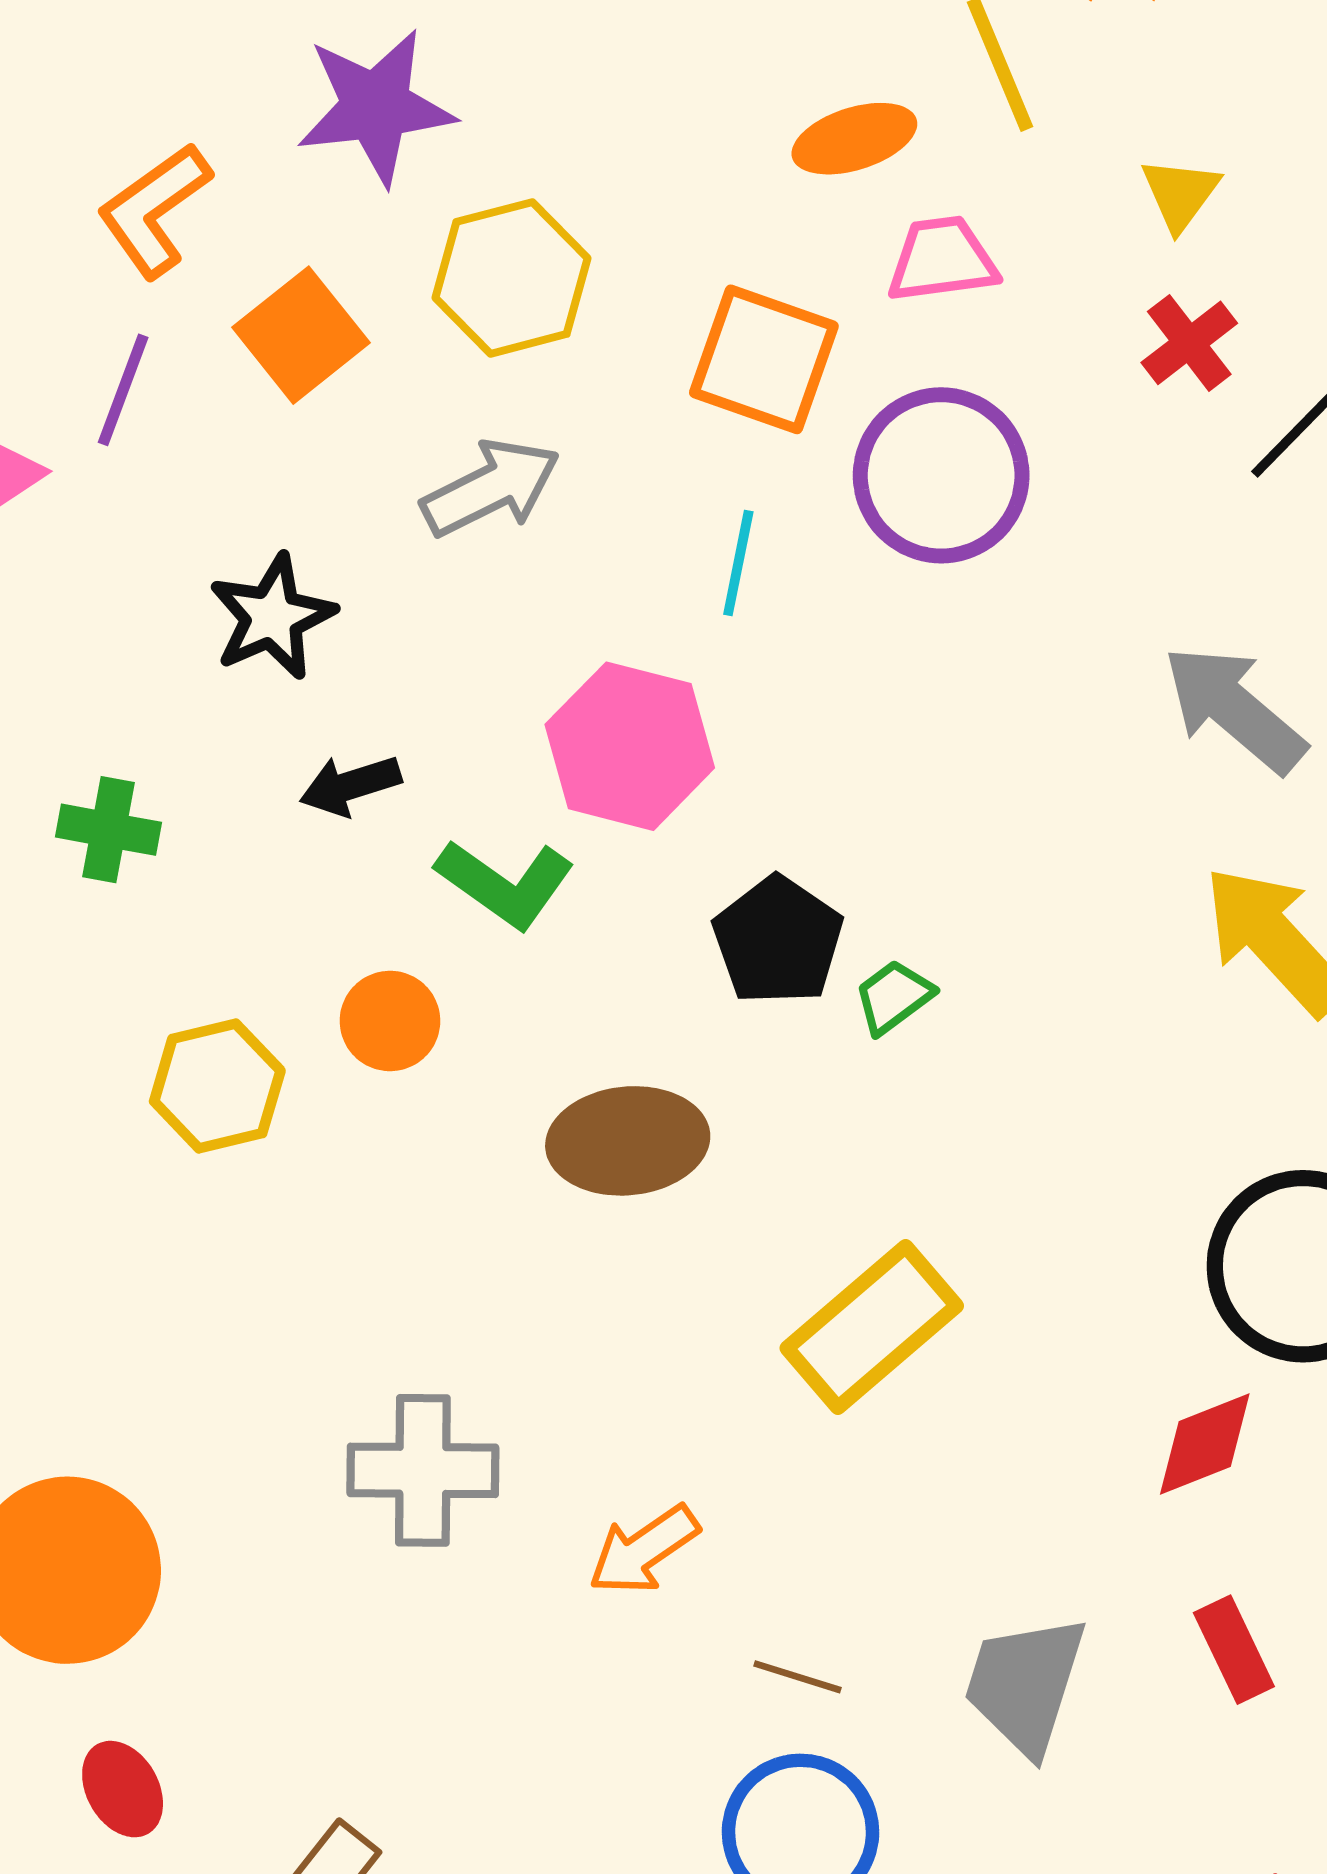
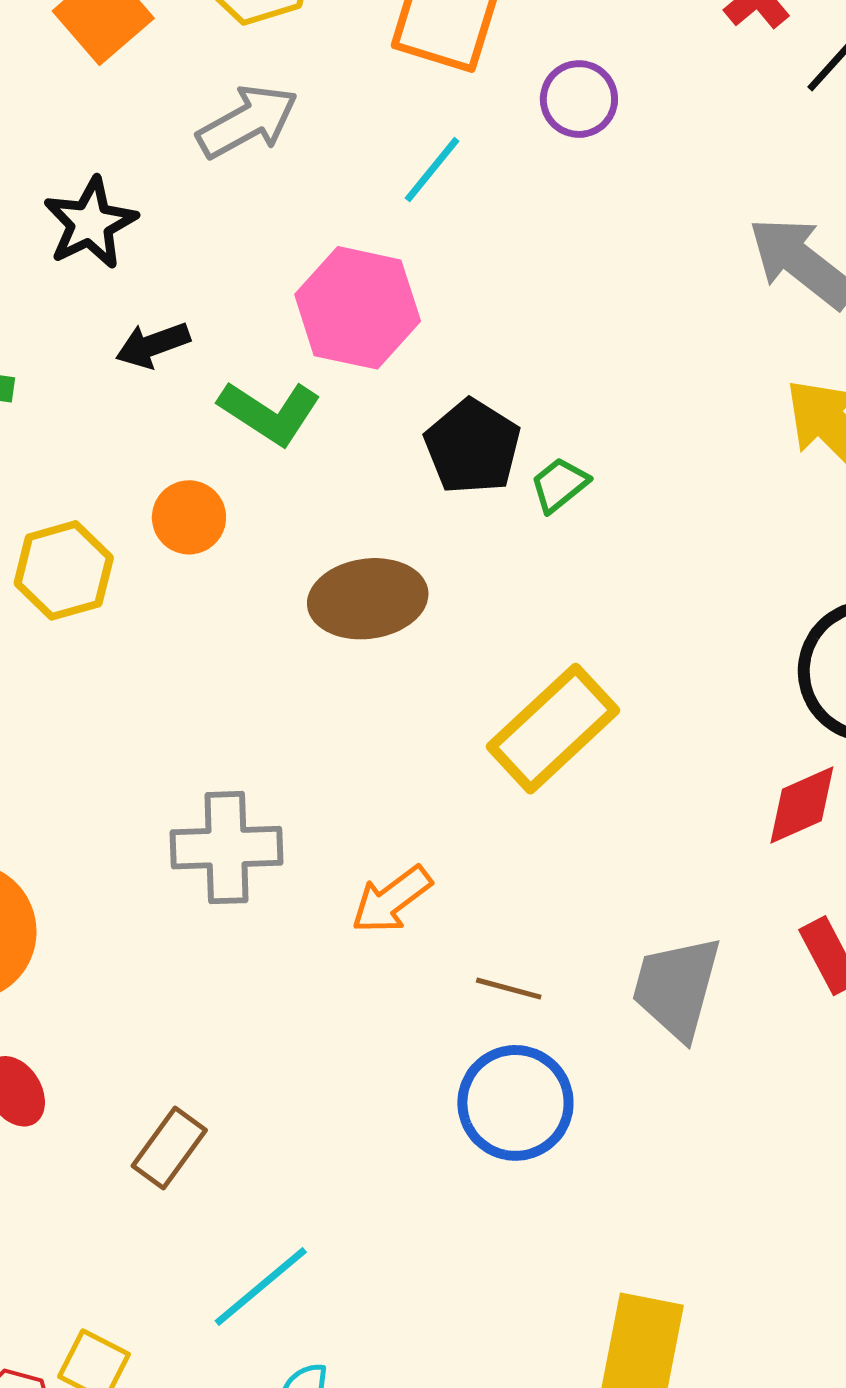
purple circle: (941, 475) -> (579, 99), size x0.6
cyan line: (738, 563) -> (432, 170), turned 30

